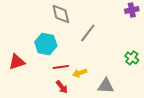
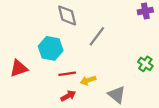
gray triangle: (106, 86) -> (117, 95), turned 36
red arrow: (62, 87) -> (68, 96), turned -80

